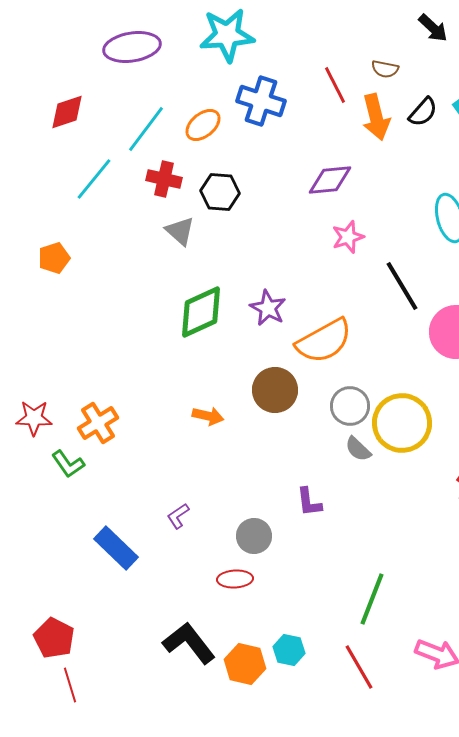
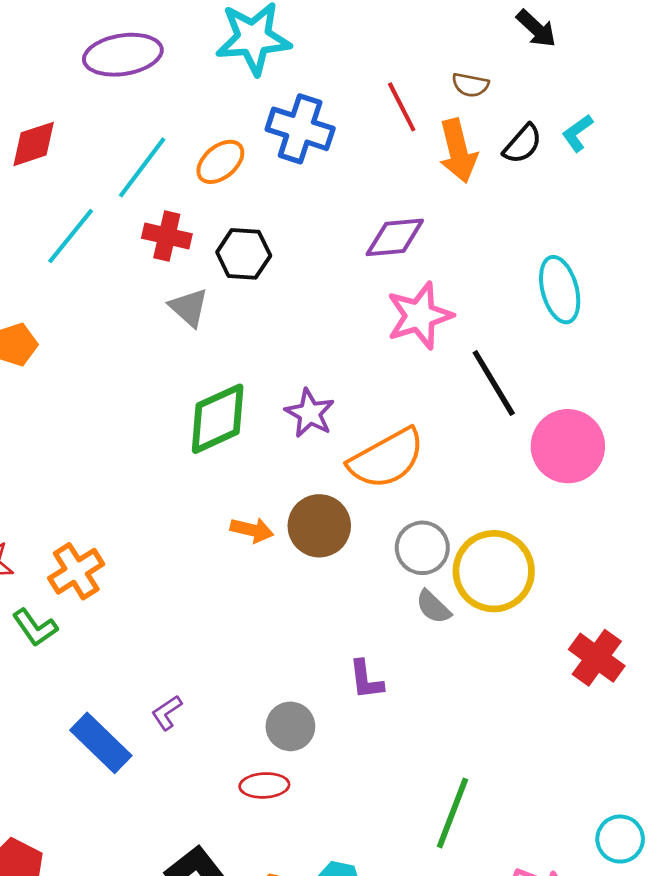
pink star: (348, 237) -> (420, 316), size x1.5
orange arrow: (208, 416) -> (252, 530), moved
purple L-shape: (178, 516) -> (167, 713), moved

